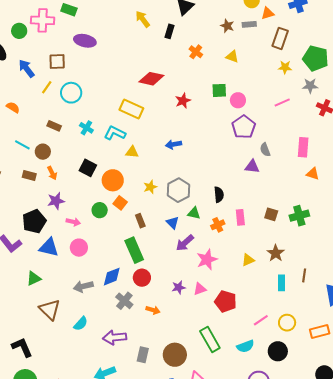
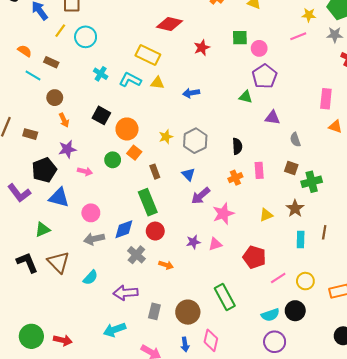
pink line: (282, 102) -> (298, 36), moved
brown rectangle: (54, 126) -> (51, 62), moved
cyan line: (22, 145) -> (33, 76), moved
gray semicircle: (265, 150) -> (295, 140), moved
yellow triangle: (132, 152) -> (157, 83), moved
brown rectangle: (29, 176) -> (30, 134), moved
green triangle: (194, 213) -> (246, 97), moved
green cross: (299, 216) -> (312, 182), moved
pink circle: (79, 248) -> (91, 213), moved
red pentagon: (226, 301) -> (254, 257), moved
cyan semicircle: (245, 346) -> (270, 315), moved
black L-shape: (22, 347) -> (27, 262), moved

